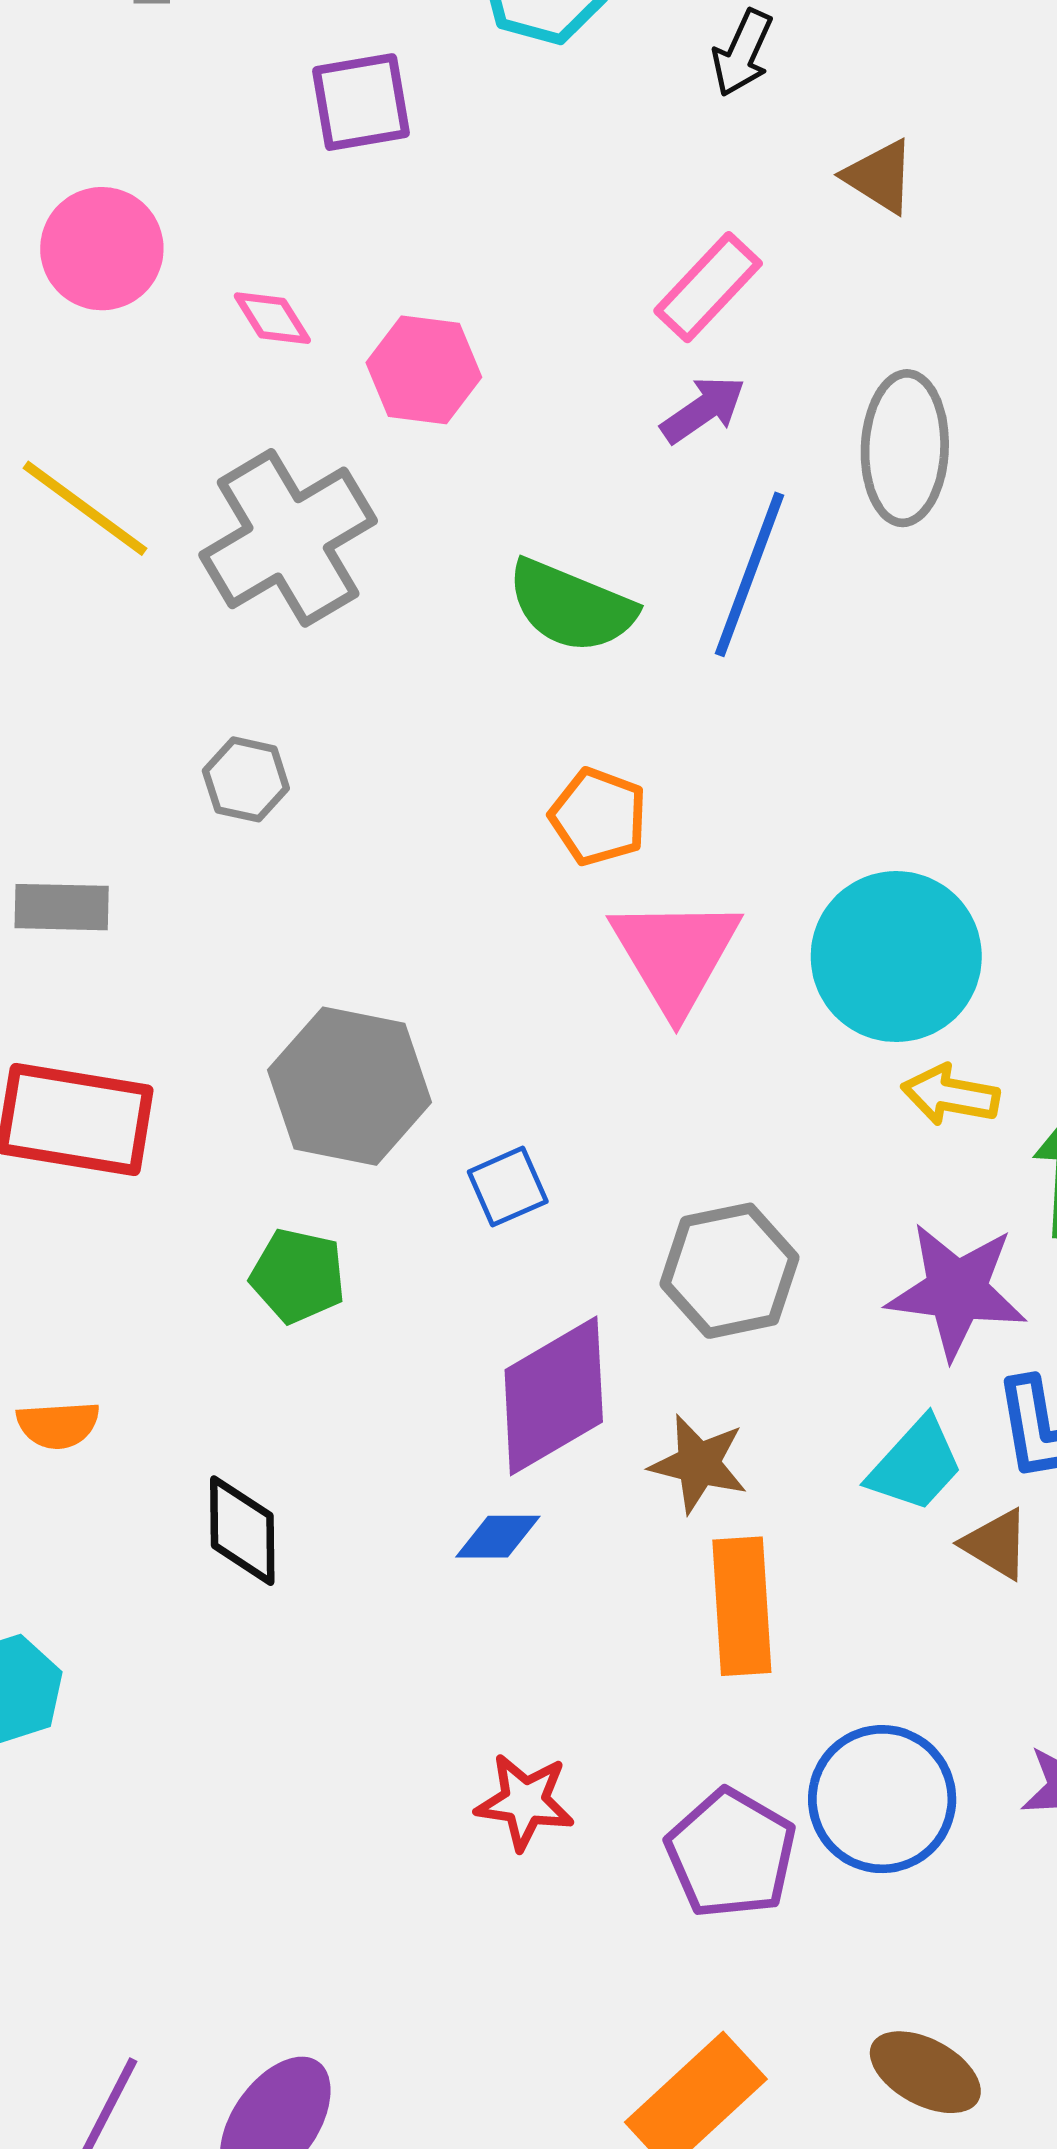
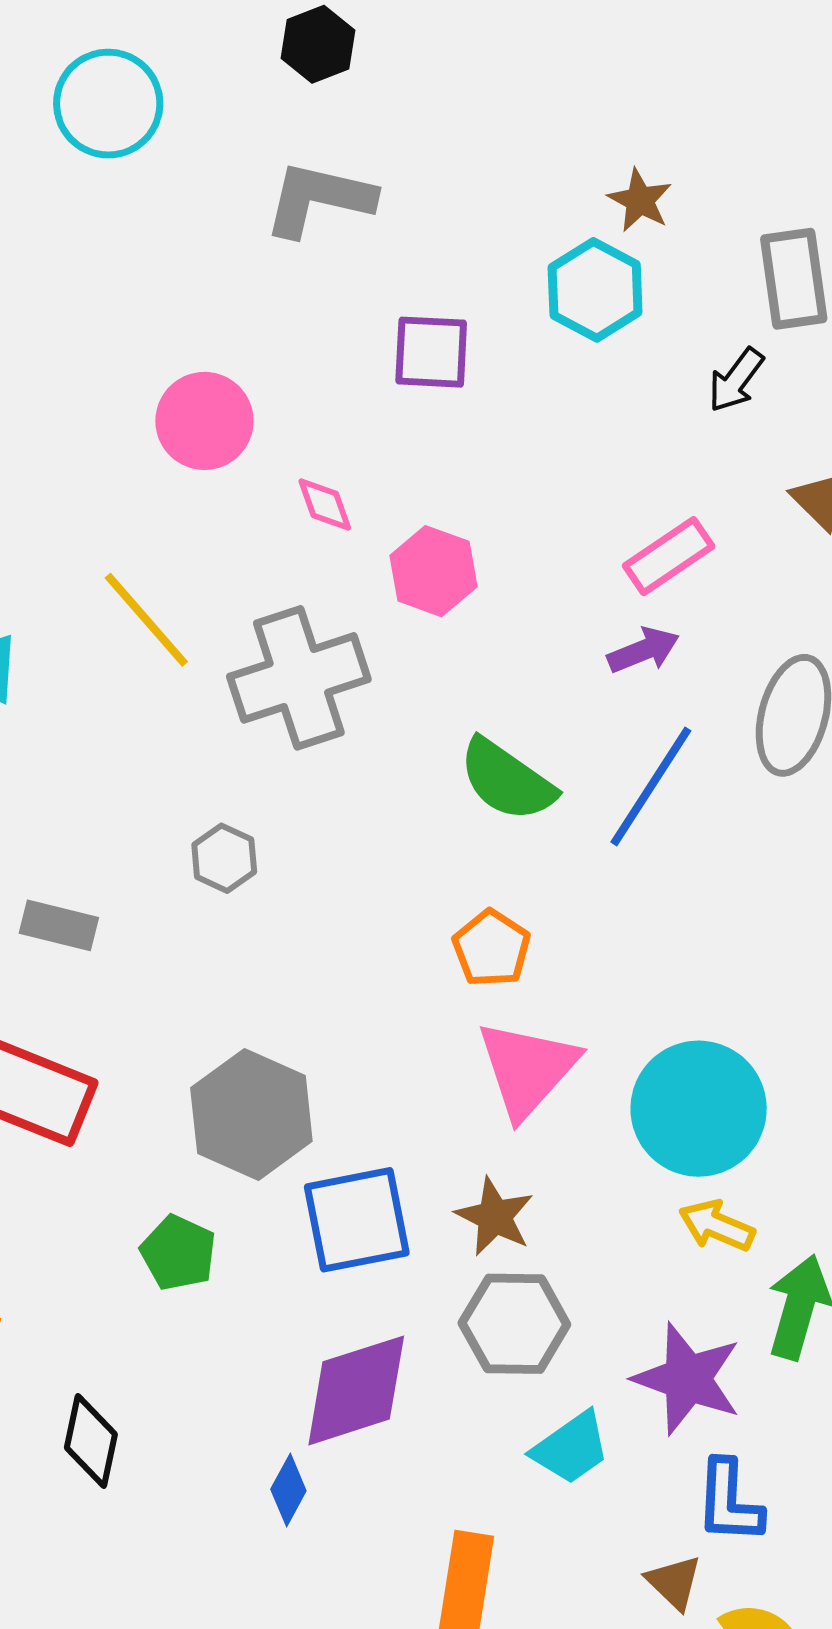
blue square: (508, 1187) -> (357, 1220), size x1.8
brown star: (699, 1464) -> (495, 1217), moved
cyan trapezoid: (916, 1465) -> (571, 1448), moved
blue diamond: (498, 1537) -> (288, 1490), turned -74

